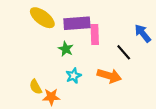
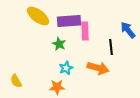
black line: (124, 52) -> (111, 47), turned 35
yellow semicircle: (36, 87) -> (16, 81), moved
orange star: (51, 97) -> (57, 87), moved

